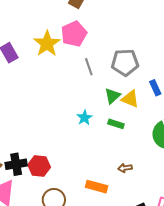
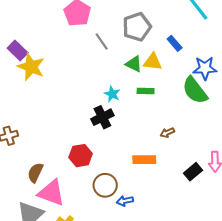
yellow star: (47, 44) -> (31, 67), moved
green triangle: (112, 96) -> (134, 64), turned -36
black cross: (16, 164) -> (102, 117), moved

